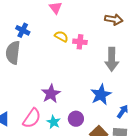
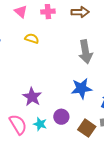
pink cross: (80, 42) -> (48, 12), moved
blue star: (101, 95) -> (81, 88), turned 30
pink semicircle: (32, 118) -> (18, 124), turned -55

